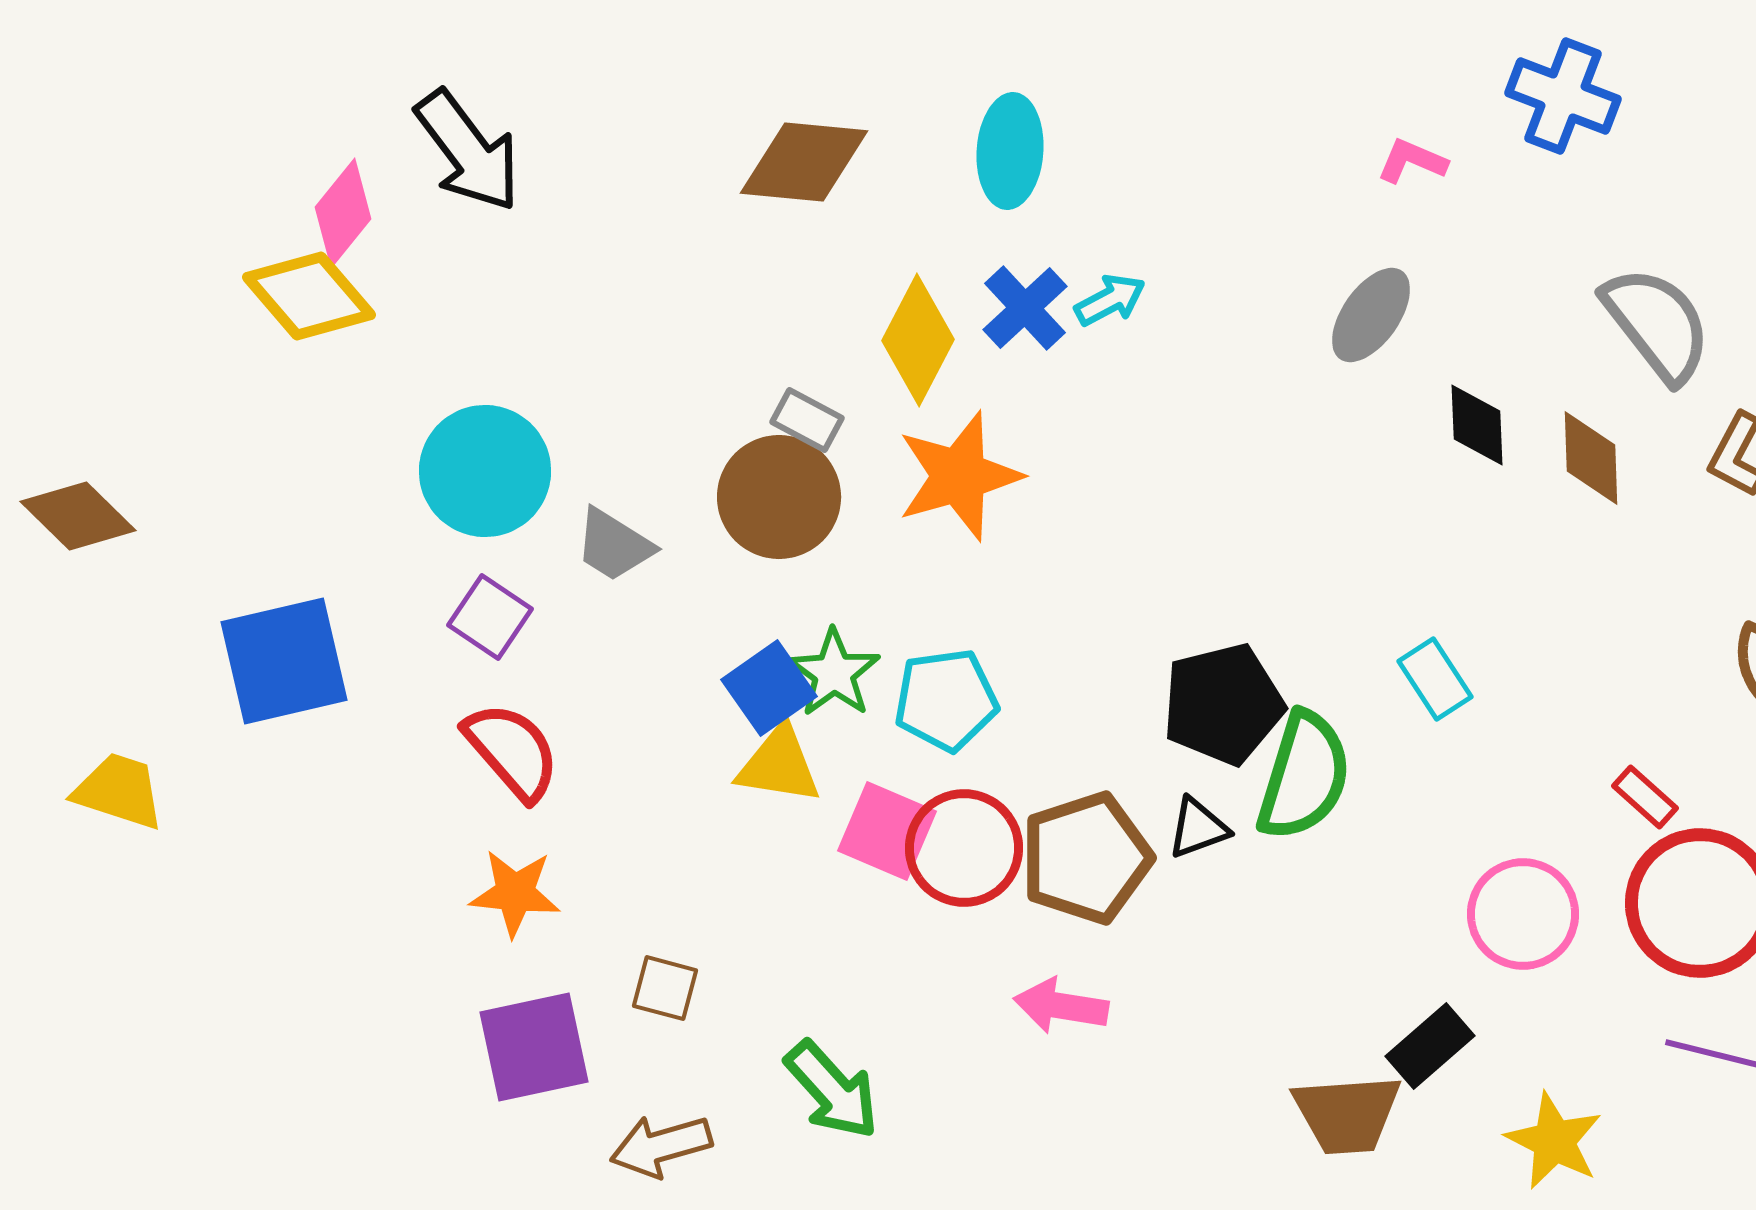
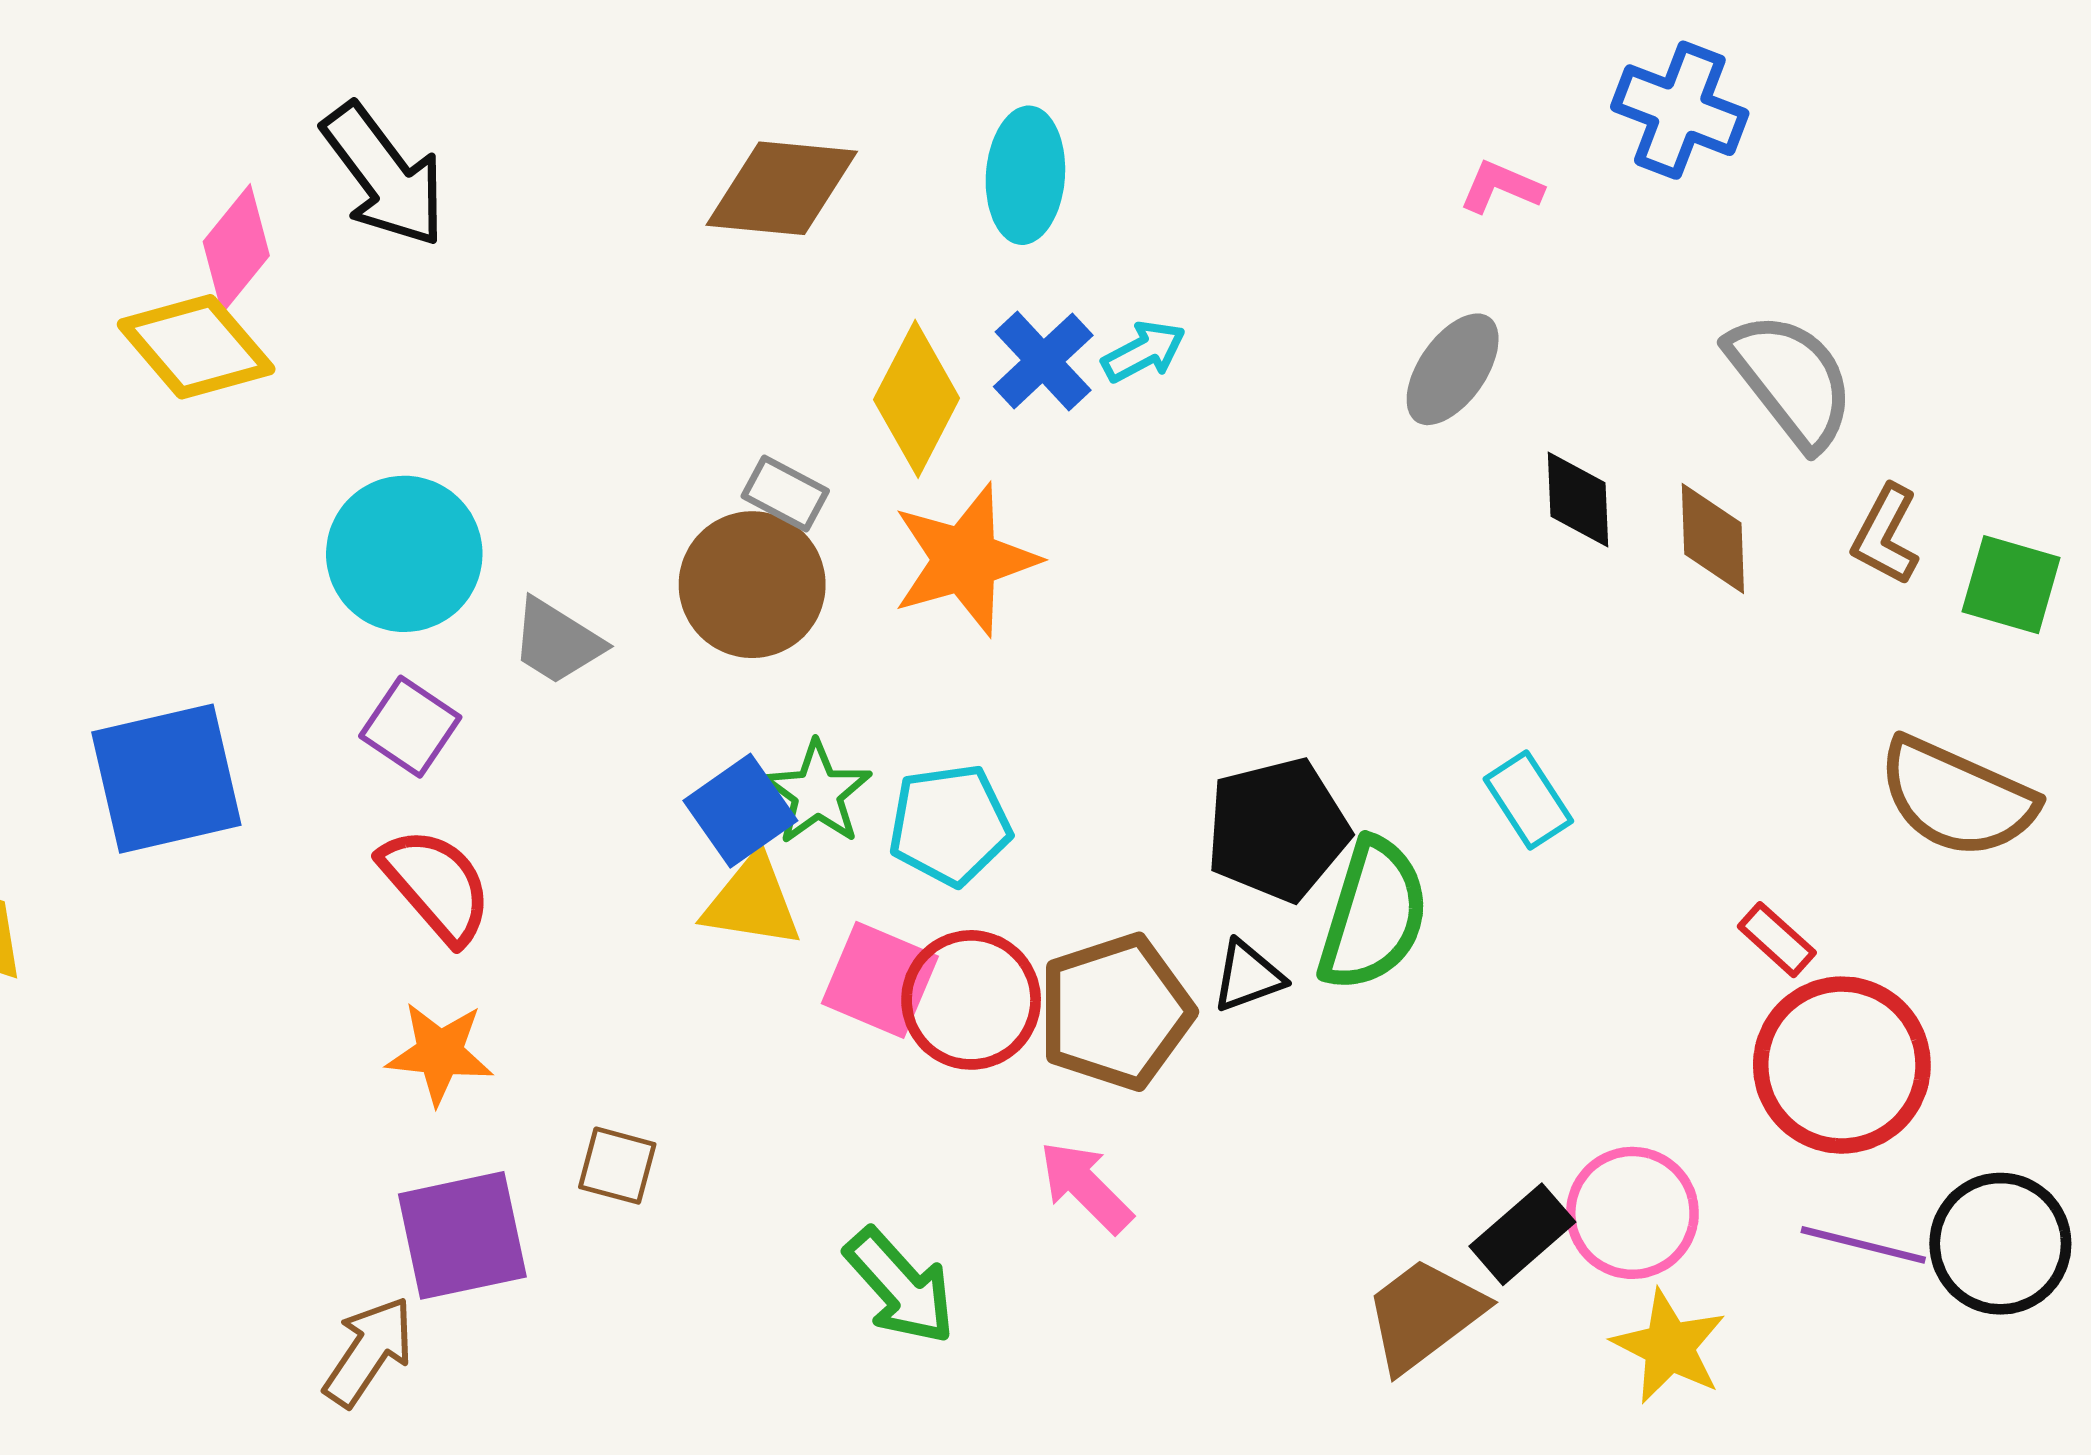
pink circle: (1523, 914) -> (1632, 1213), moved
pink arrow: (1061, 1006) -> (1086, 1187), turned 36
green arrow: (832, 1090) -> (900, 1286), moved
brown trapezoid: (1347, 1114) -> (1424, 1315), turned 147
brown arrow: (661, 1146) -> (369, 1351), moved, turned 140

